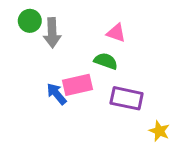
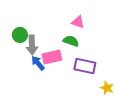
green circle: (30, 21) -> (20, 35), moved
gray arrow: (52, 33) -> (32, 45), moved

